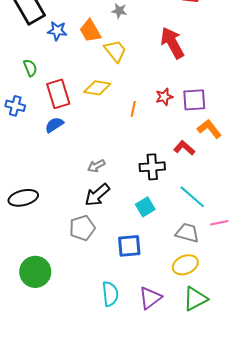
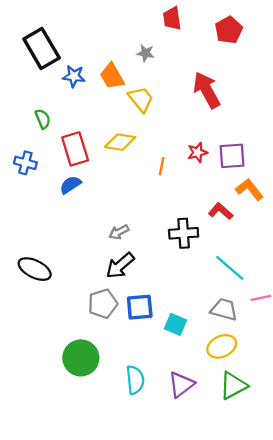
black ellipse: (23, 198) -> (35, 269), turned 40
cyan square: (145, 207) -> (176, 324), moved, turned -36
blue square: (129, 246) -> (140, 307), moved
green circle: (35, 272) -> (81, 358), moved

